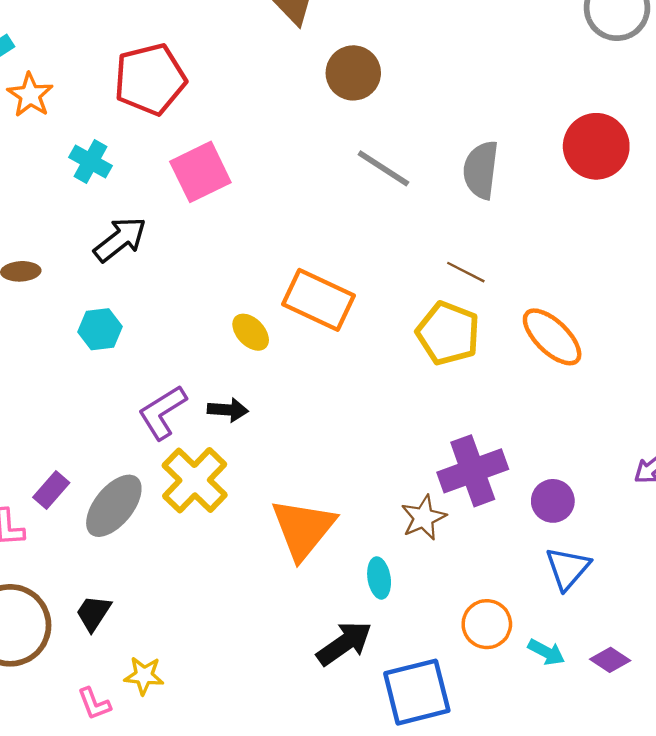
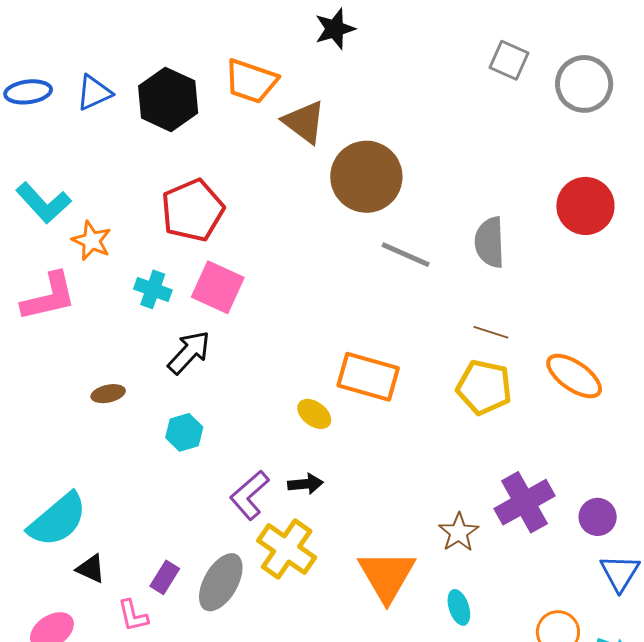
brown circle: (353, 73) -> (366, 177), size x1.5
pink square: (200, 172) -> (218, 287), moved, turned -30
brown star: (423, 518) -> (459, 532), moved

